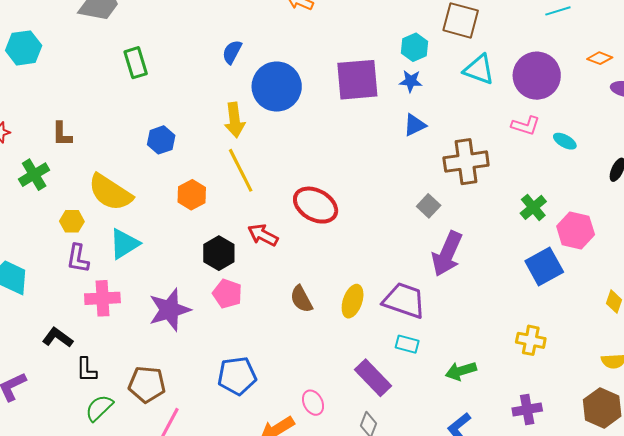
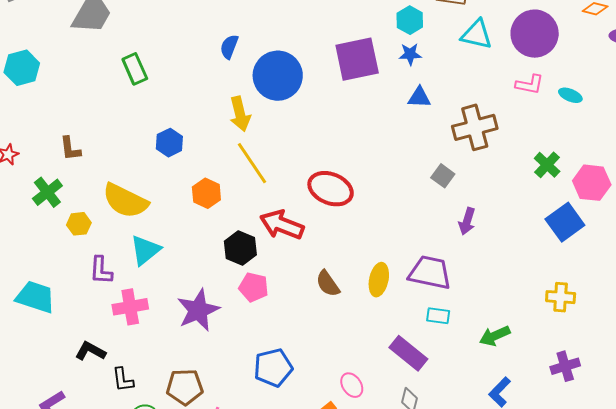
blue triangle: (415, 125) -> (419, 97), turned 35
yellow hexagon: (72, 221) -> (79, 224), moved
red arrow: (263, 235) -> (282, 225), size x1.4
purple arrow: (447, 254) -> (467, 221), size x0.6

